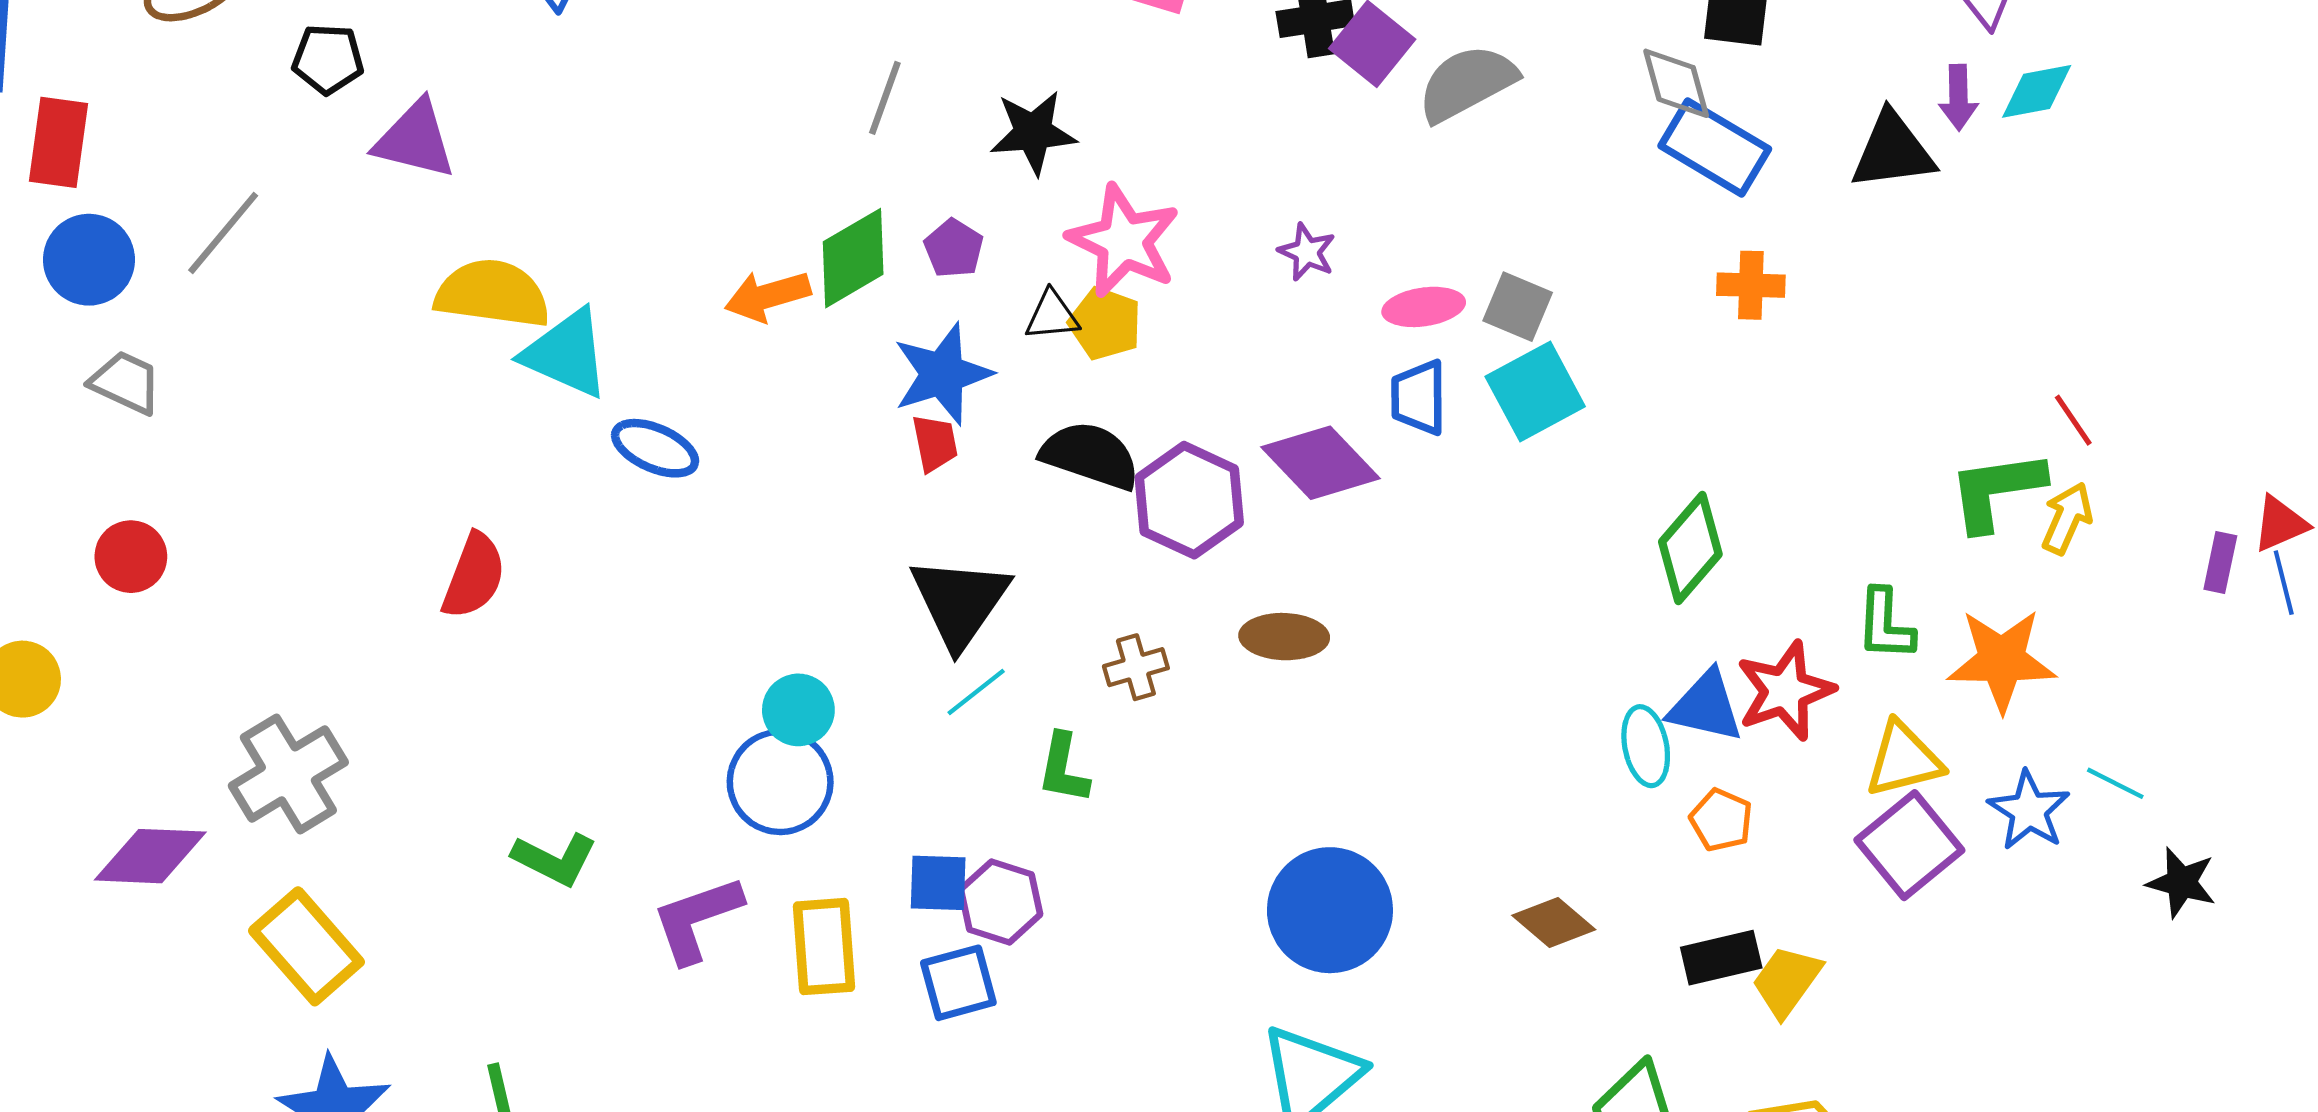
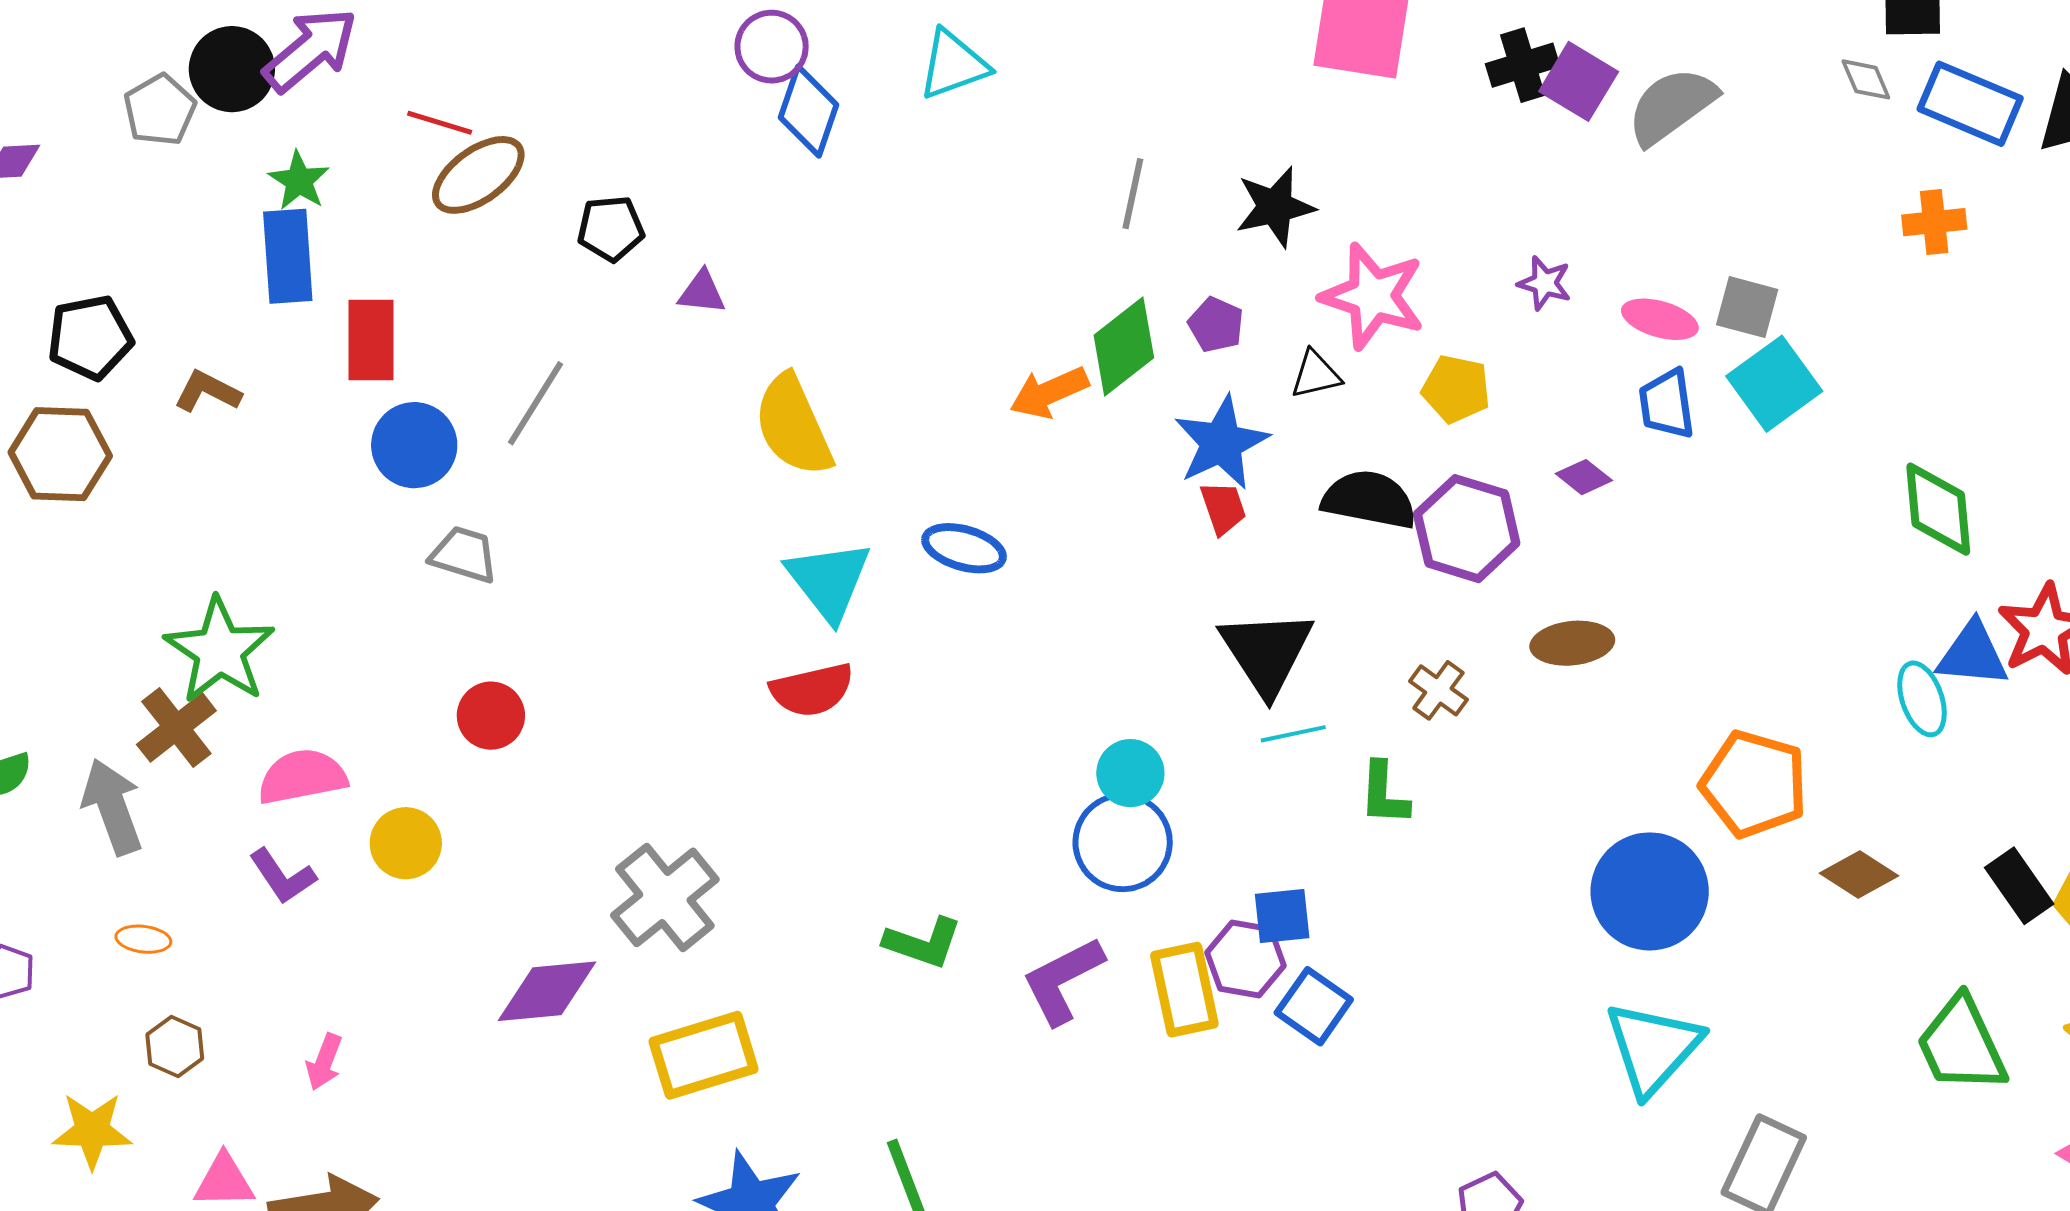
gray diamond: (1676, 83) -> (1866, 79), size x0.7
purple triangle: (415, 140) -> (702, 292), size x0.6
blue rectangle: (1715, 147) -> (1970, 104), moved
orange cross: (1751, 285) -> (1934, 222), moved
yellow semicircle: (492, 294) -> (793, 425), turned -114
pink ellipse: (1424, 307) -> (1660, 319), turned 32
yellow pentagon: (1105, 324) -> (1456, 389), moved
cyan triangle: (566, 354) -> (829, 581), moved, turned 36
purple diamond: (1321, 463) -> (1584, 477), size x0.5
green diamond: (1690, 548) -> (1938, 509), turned -38
red semicircle: (474, 576) -> (812, 690), turned 64
brown cross: (1136, 667) -> (1438, 690), turned -30
cyan line: (976, 692) -> (1293, 734), turned 34
orange pentagon: (1721, 820) -> (1754, 784), moved, size x1.8
purple hexagon: (1000, 902) -> (1245, 959), moved
yellow rectangle: (306, 946) -> (704, 1055), turned -58
black rectangle: (1721, 958) -> (2019, 886), turned 76
blue square: (958, 983) -> (1314, 1006), turned -32

